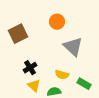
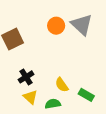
gray triangle: (73, 47) -> (82, 25), moved
yellow semicircle: (62, 75) -> (62, 85), turned 40

